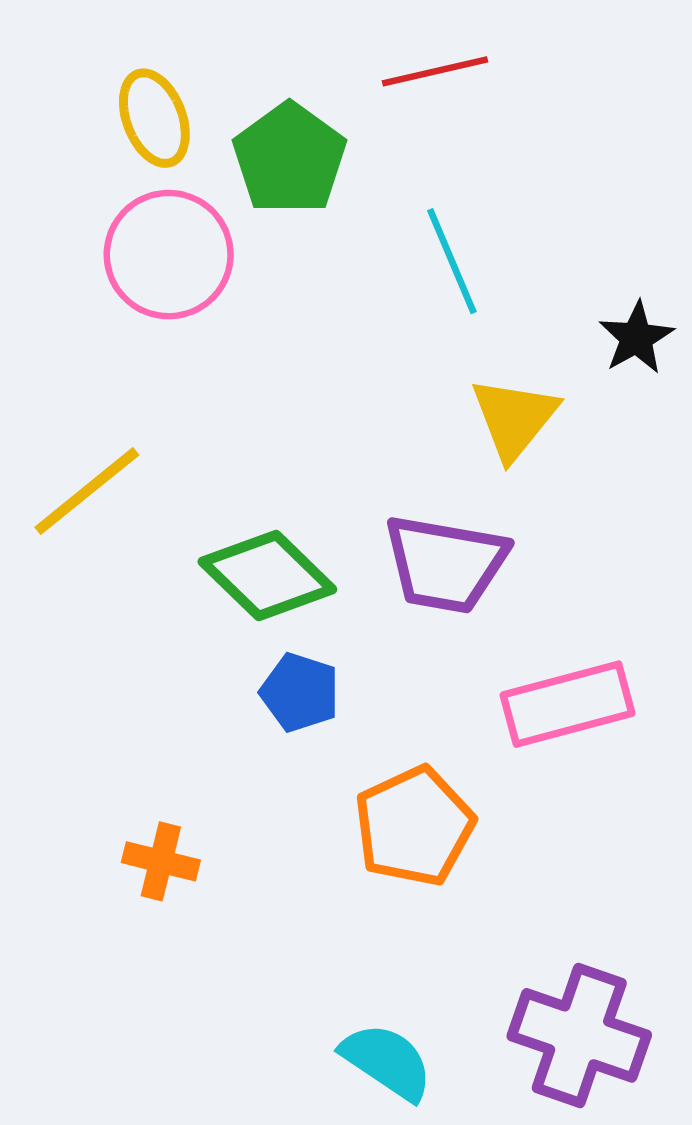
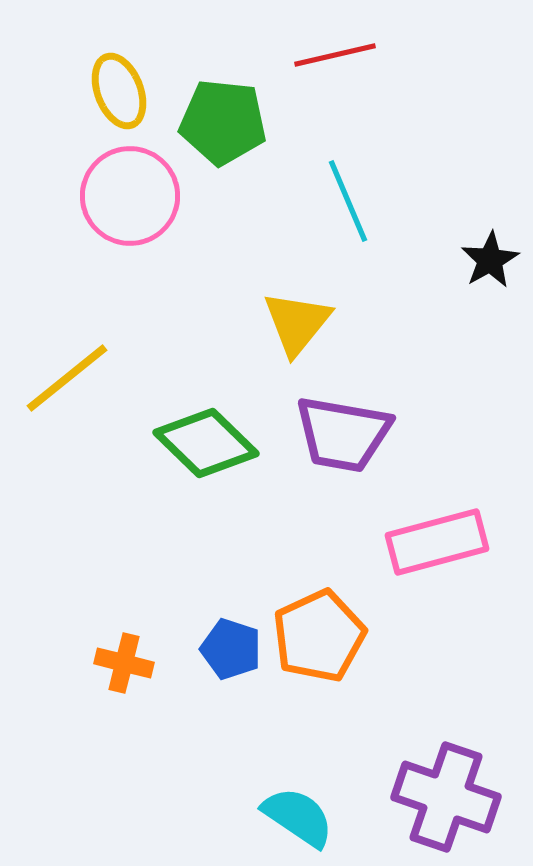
green pentagon: (289, 158) -> (223, 122), turned -30
yellow triangle: (514, 418) -> (297, 323), moved
blue pentagon: (300, 692) -> (231, 649), moved

